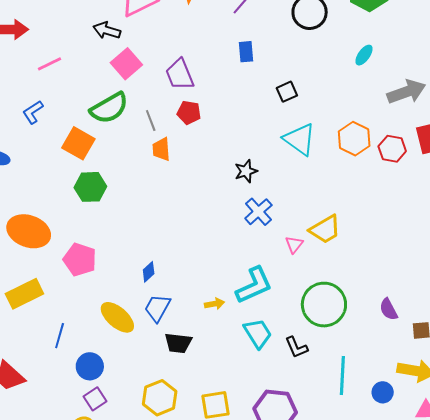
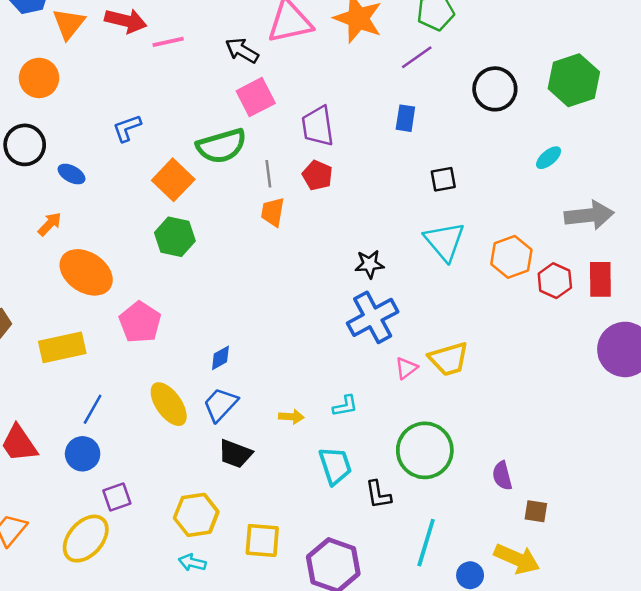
pink line: (49, 64) -> (168, 42), moved
blue cross: (258, 212) -> (373, 317), size x1.4
cyan L-shape: (254, 285) -> (345, 406), size x0.5
blue circle: (90, 366) -> (83, 454), moved

